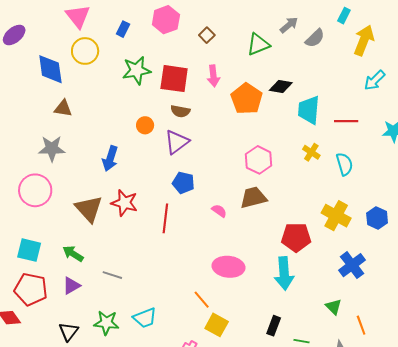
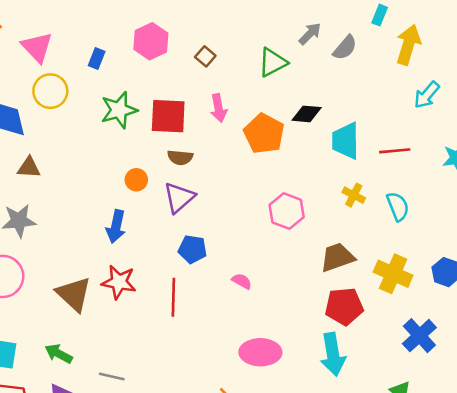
blue arrow: (110, 158) -> (116, 226), moved
brown trapezoid: (253, 198) -> (337, 257), moved

